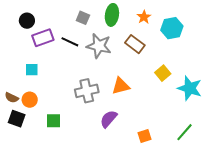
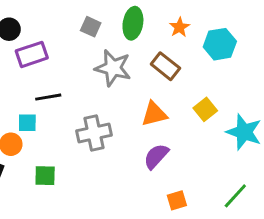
black line: (70, 42) -> (48, 97), moved, turned -36
cyan square: (32, 70) -> (27, 123), moved
orange triangle: (121, 86) -> (154, 114), moved
purple semicircle: (109, 119) -> (156, 156), moved

